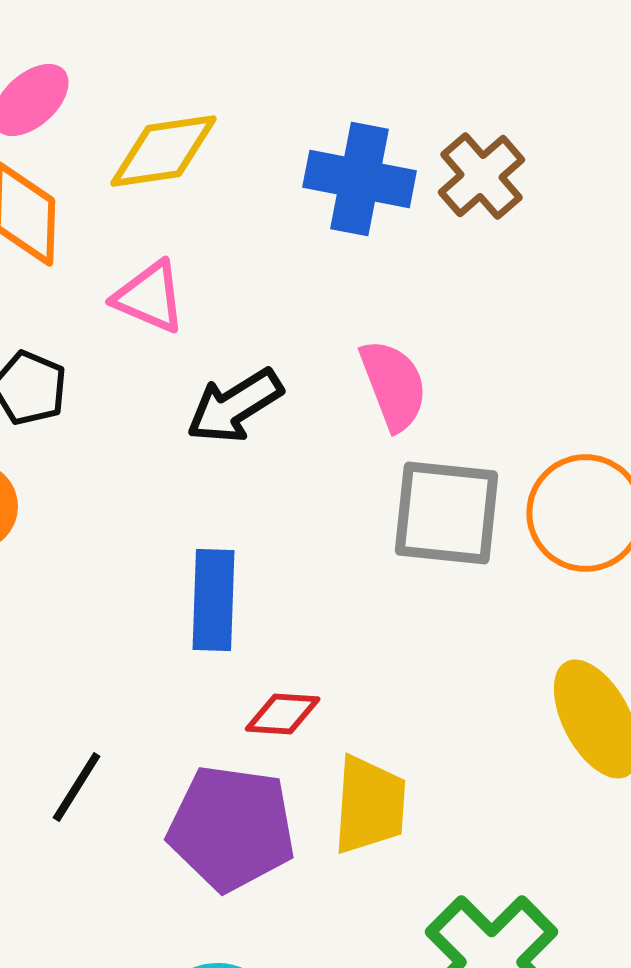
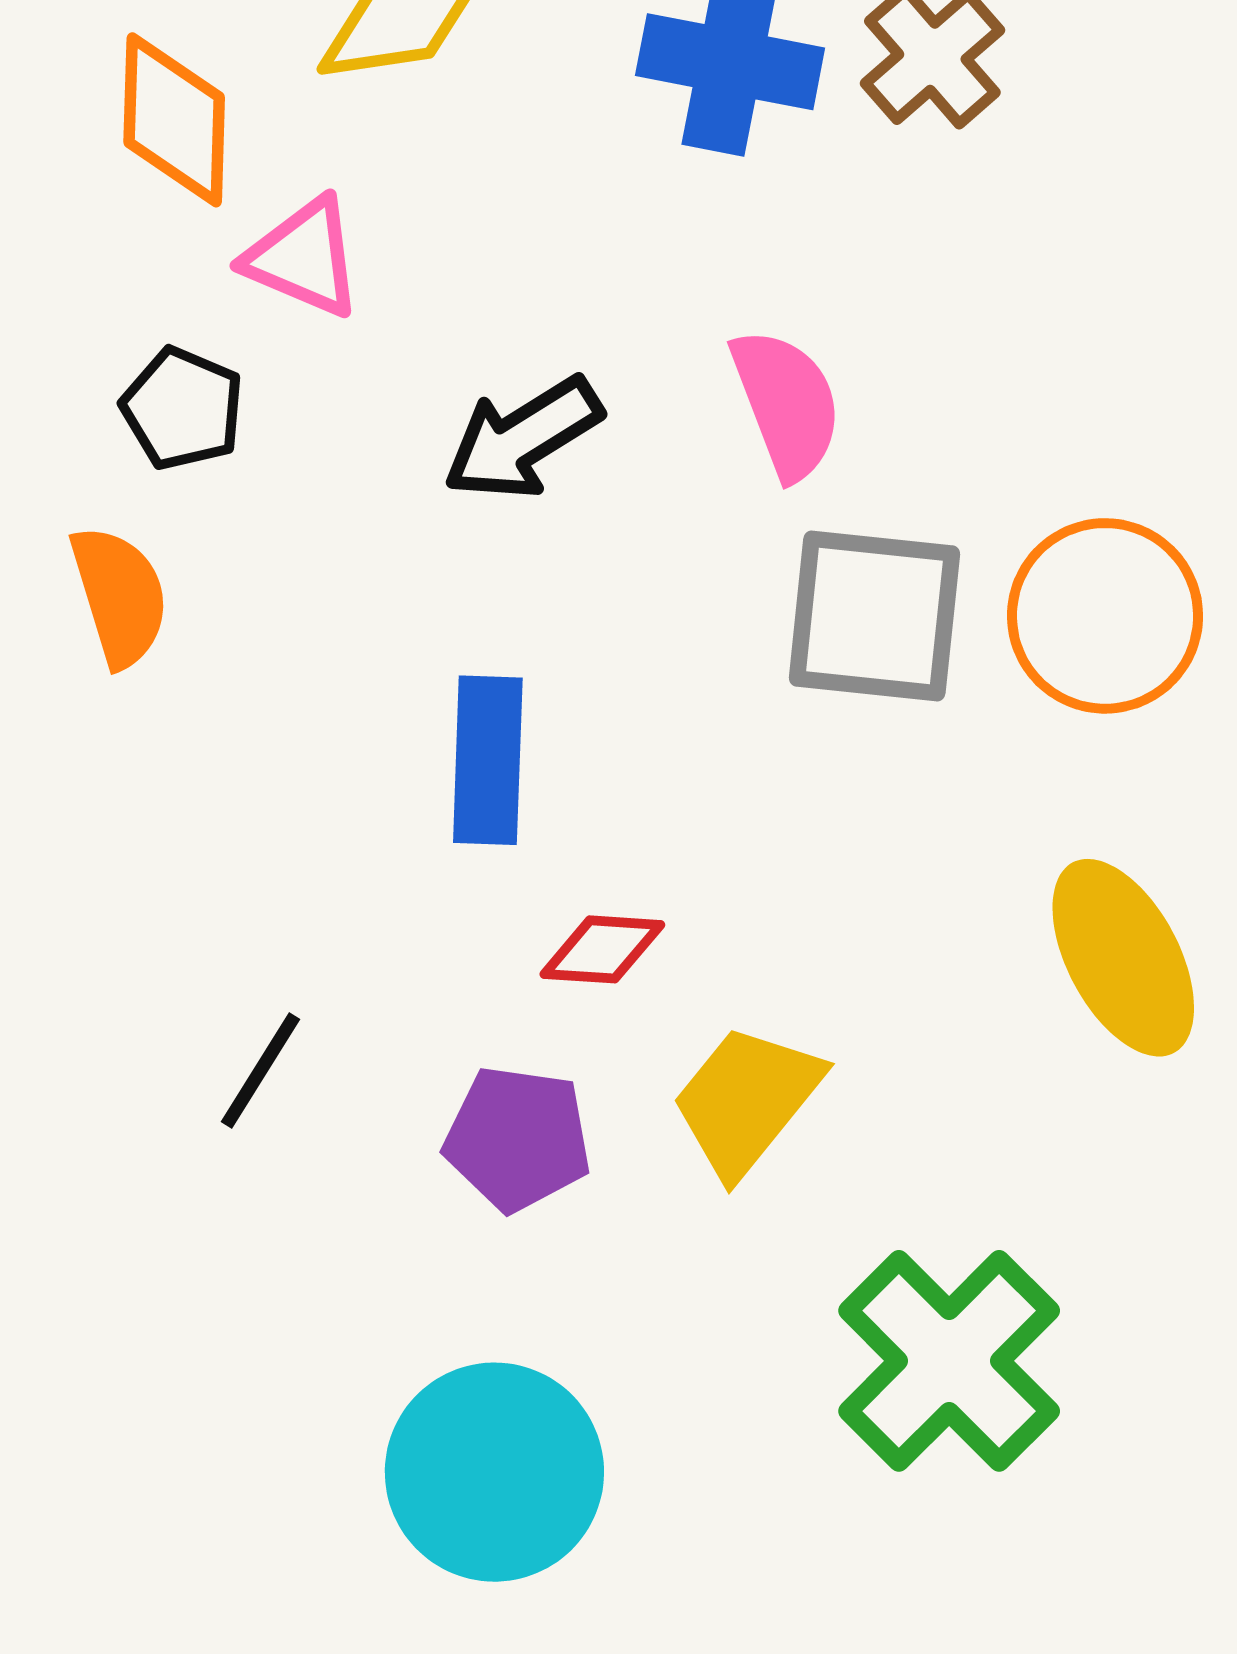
pink triangle: (150, 297) -> (304, 258), moved
yellow trapezoid: (370, 805) -> (747, 1100), turned -145
purple pentagon: (232, 828) -> (518, 1139), size x0.7

